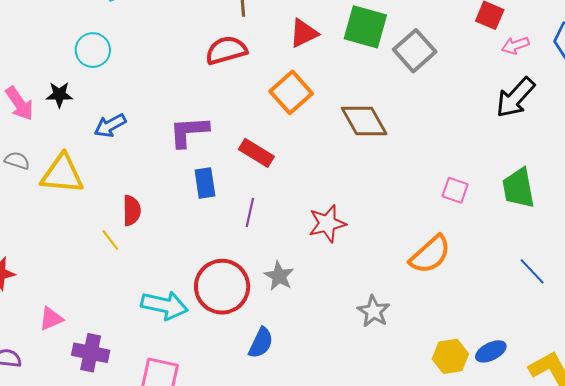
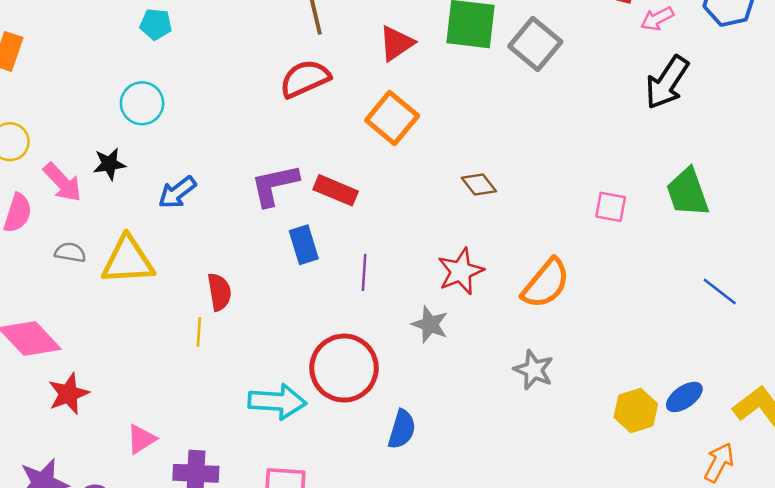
brown diamond: (364, 121) -> (479, 184), moved, size x0.6
red rectangle: (256, 153) -> (336, 190), moved
yellow line: (110, 240) -> (199, 332), turned 50
orange semicircle: (430, 255) -> (546, 284), moved
gray star: (279, 276) -> (430, 324), moved

